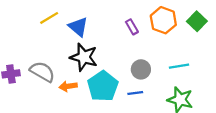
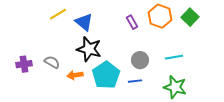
gray semicircle: (42, 72) -> (52, 62), size x0.7

